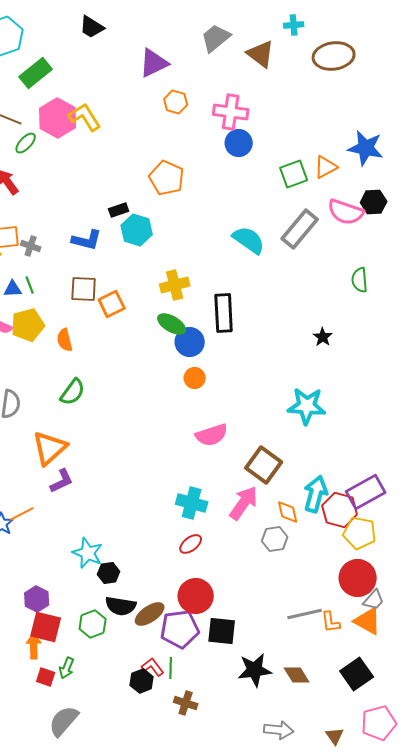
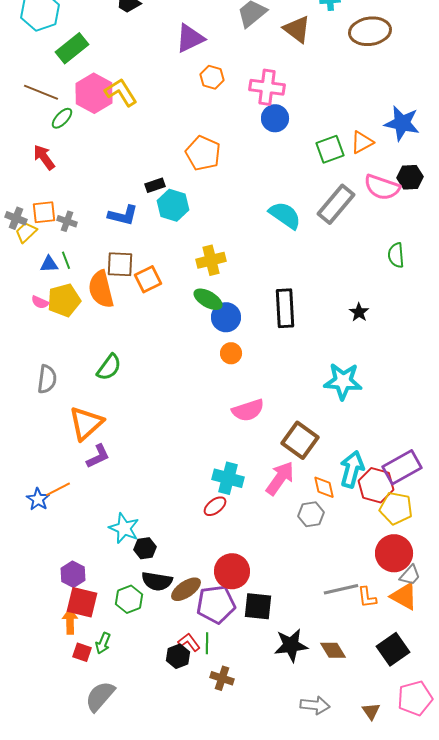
black rectangle: (224, 313) -> (285, 308), moved
orange semicircle: (65, 340) -> (101, 289), moved, size x1.6
red ellipse: (191, 544) -> (215, 506), moved

